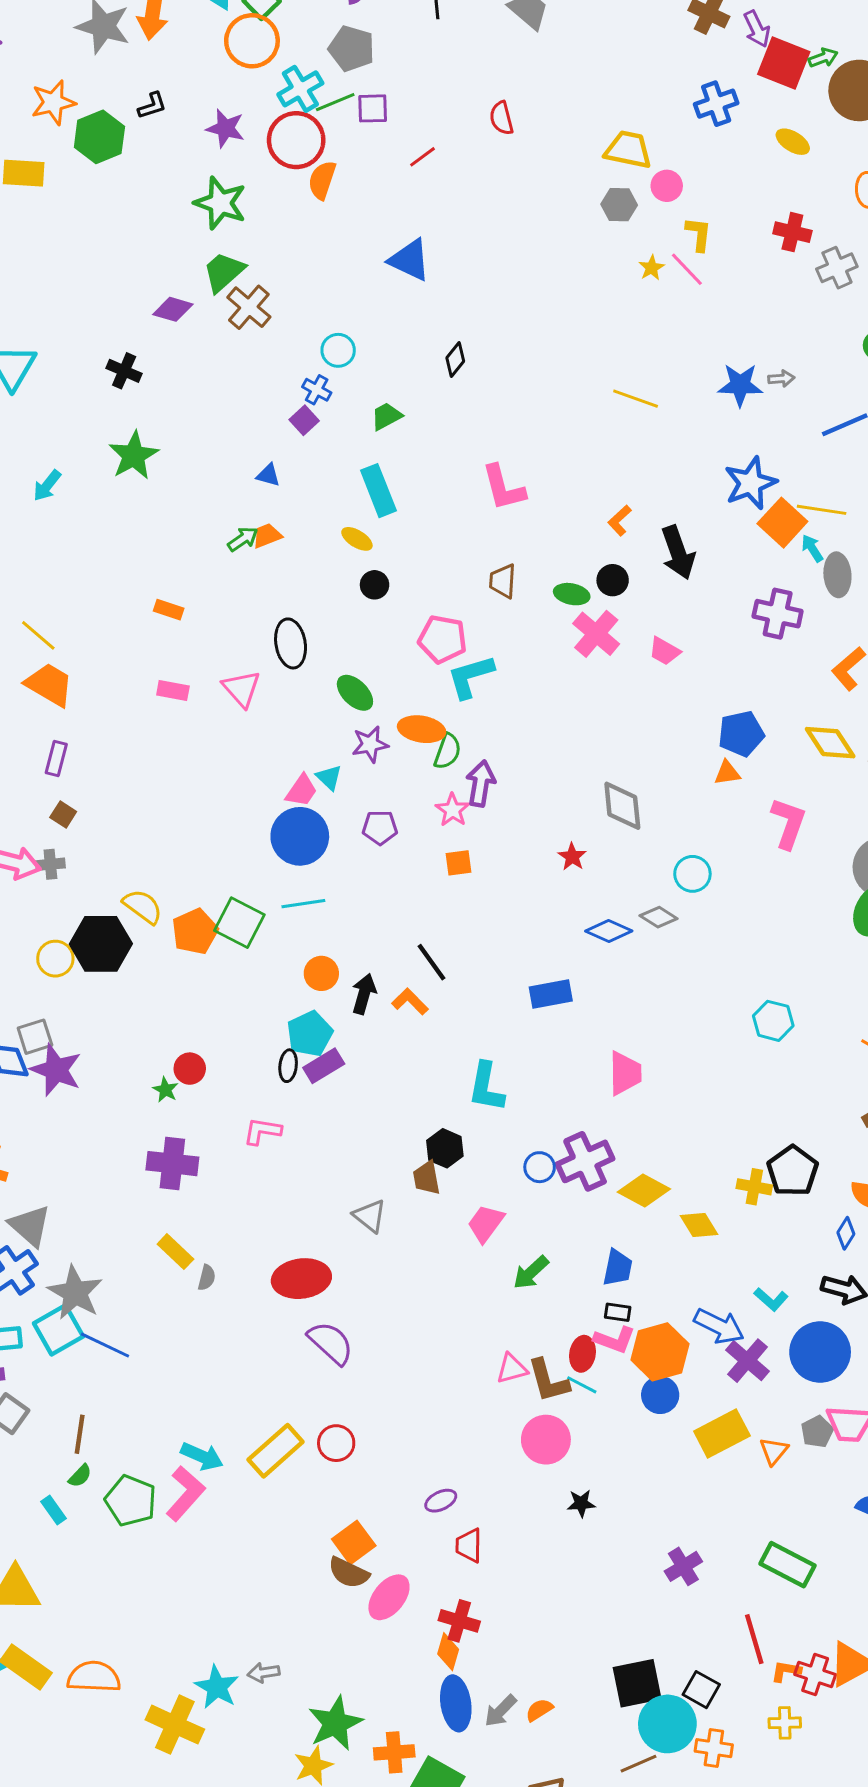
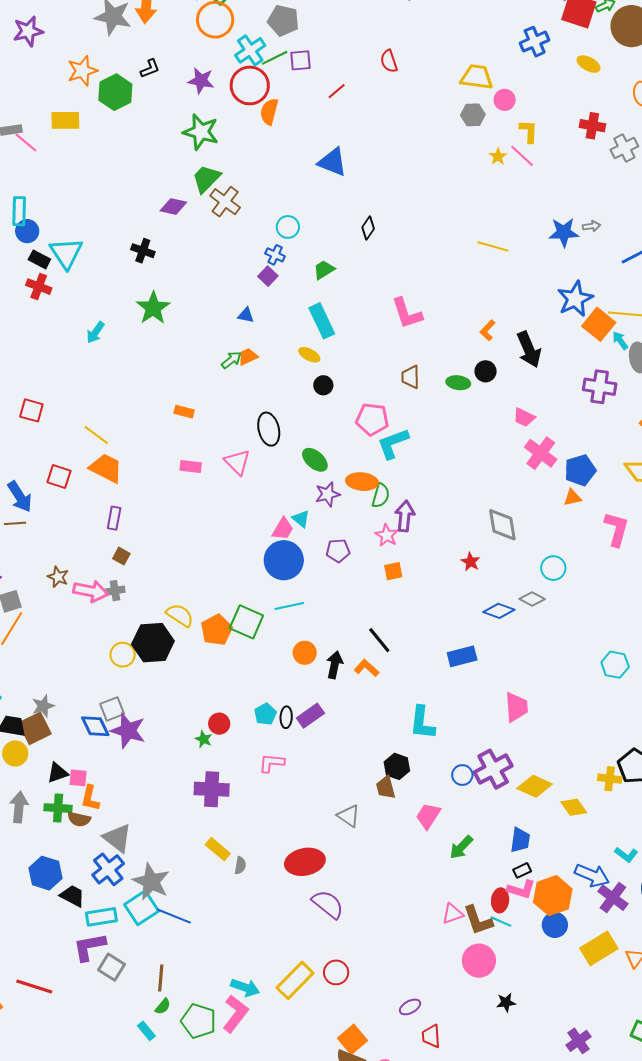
pink cross: (596, 634) -> (541, 453), moved
cyan pentagon: (310, 1034) -> (265, 714), moved, size x0.7
black rectangle: (618, 1312) -> (522, 870), turned -30

